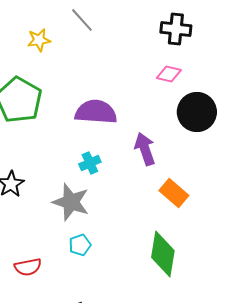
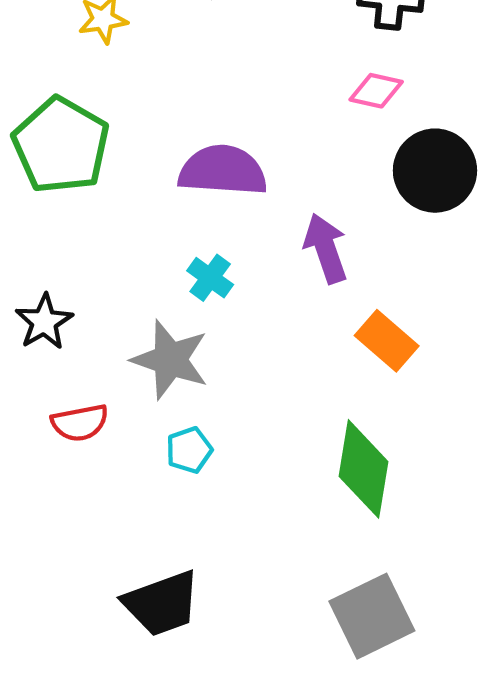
cyan cross: (90, 163) -> (210, 278), turned -30
red semicircle: (28, 267) -> (80, 423), moved

